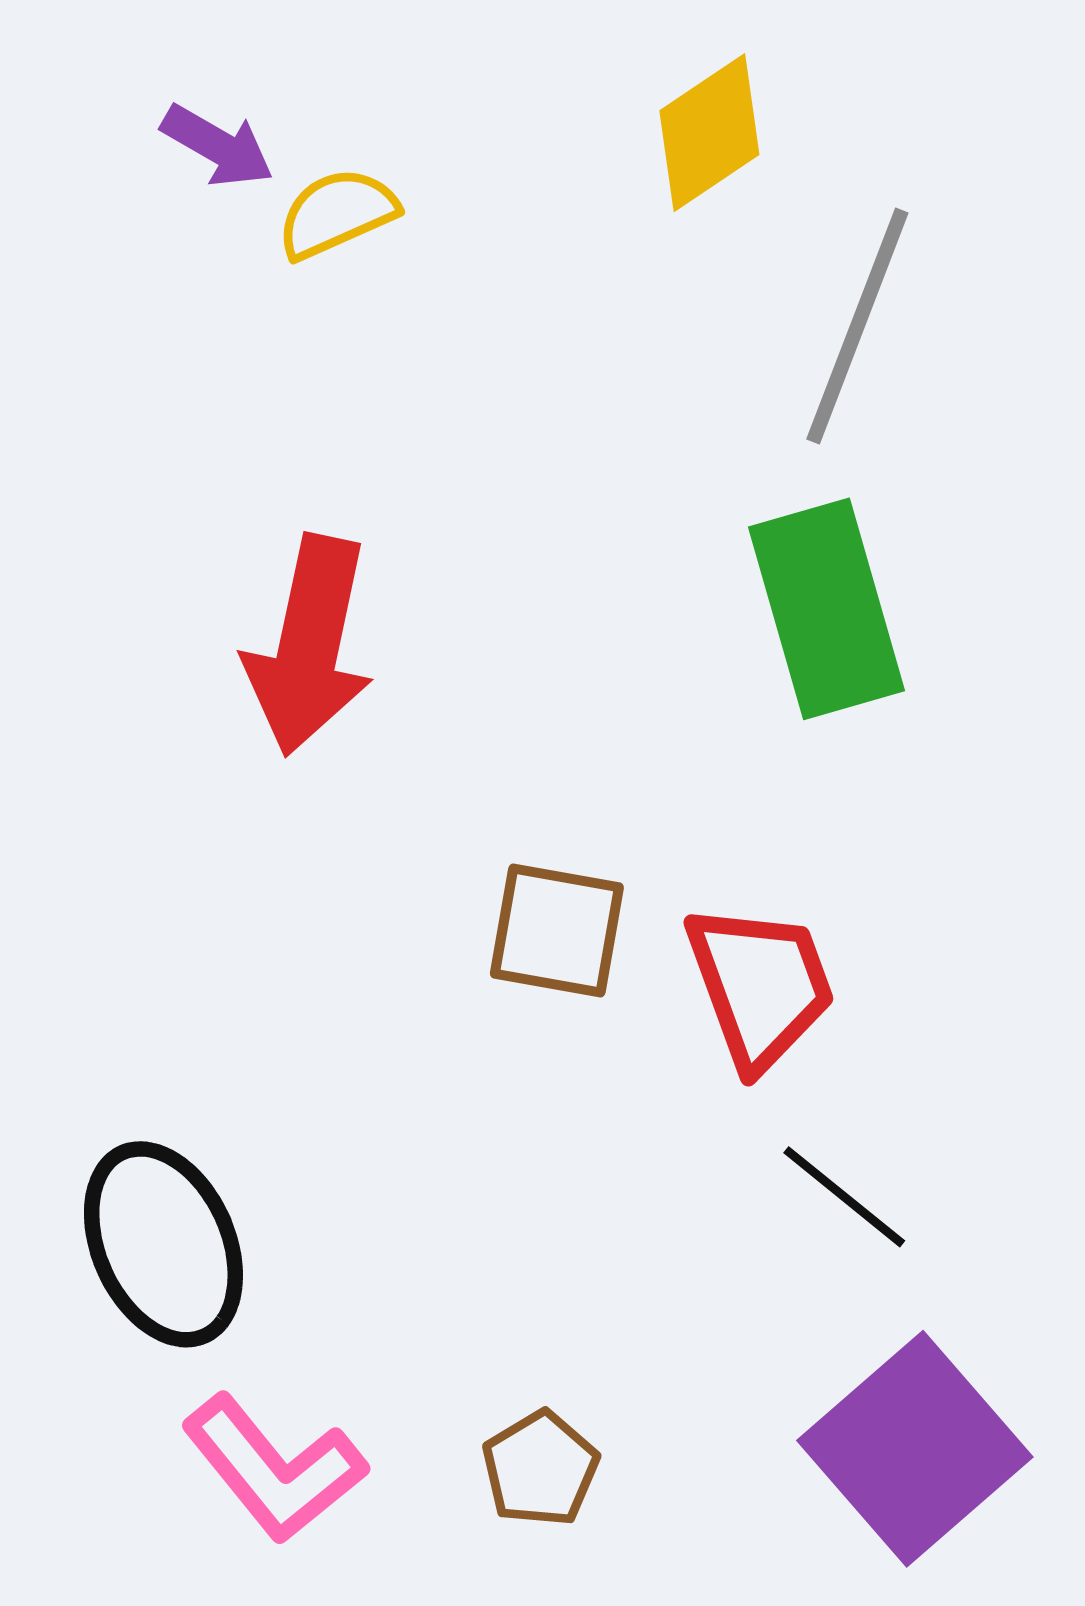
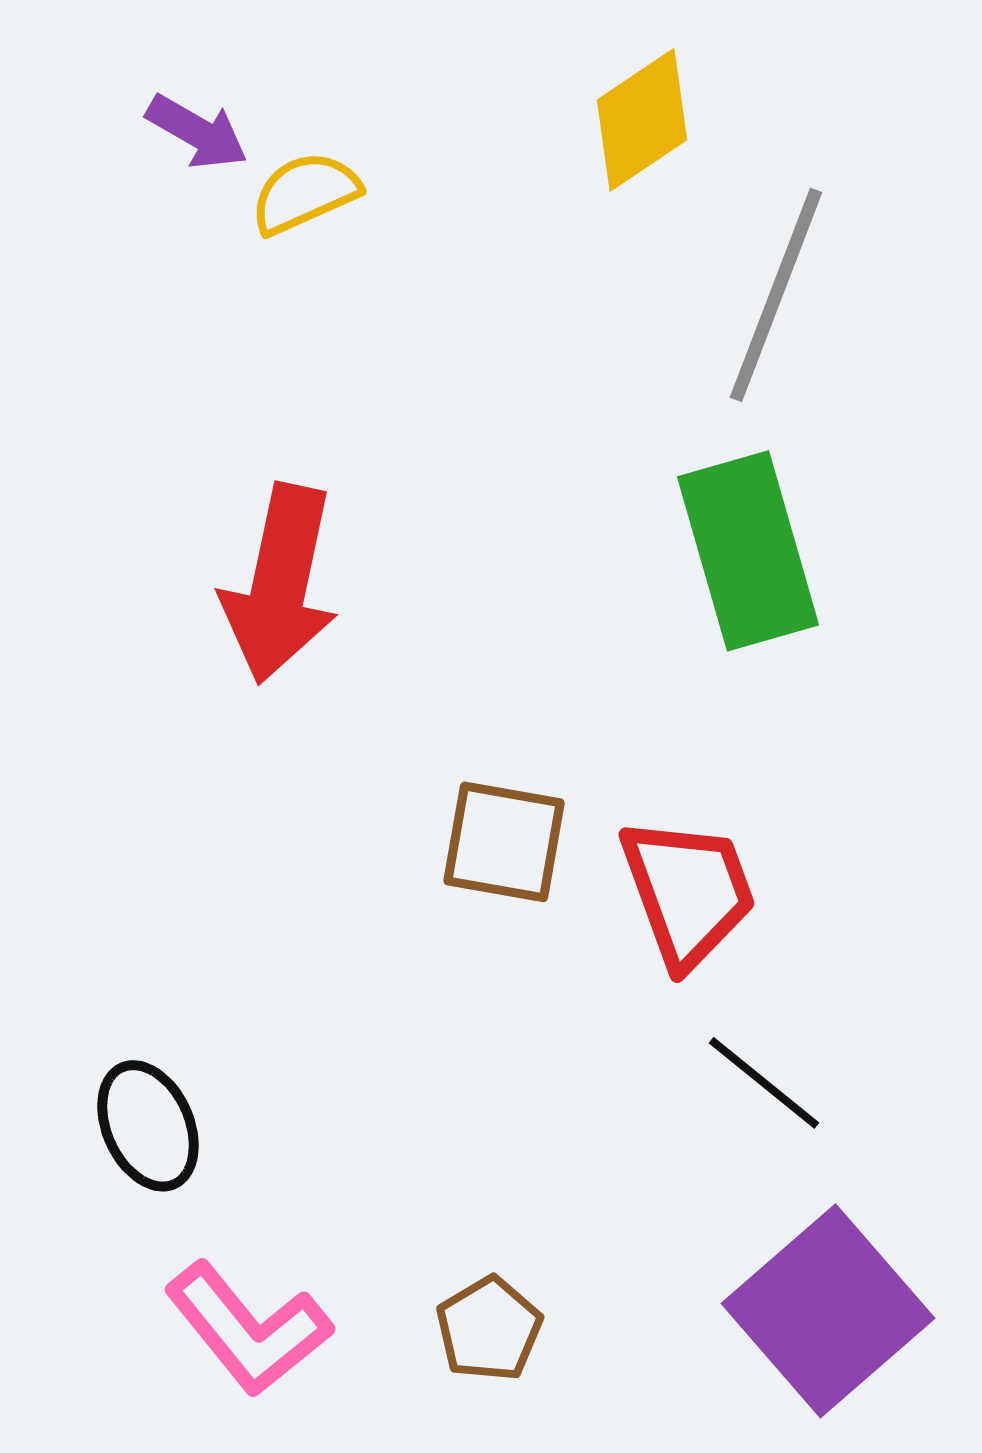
black ellipse: (163, 1244) -> (148, 1126), size x0.7

